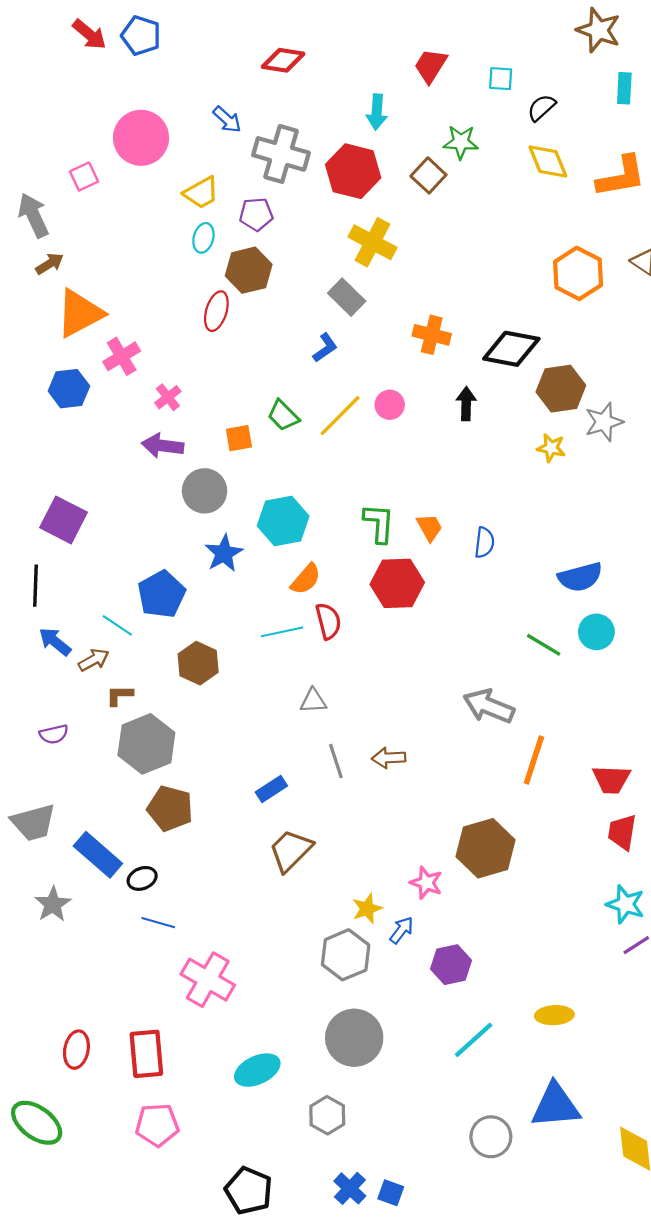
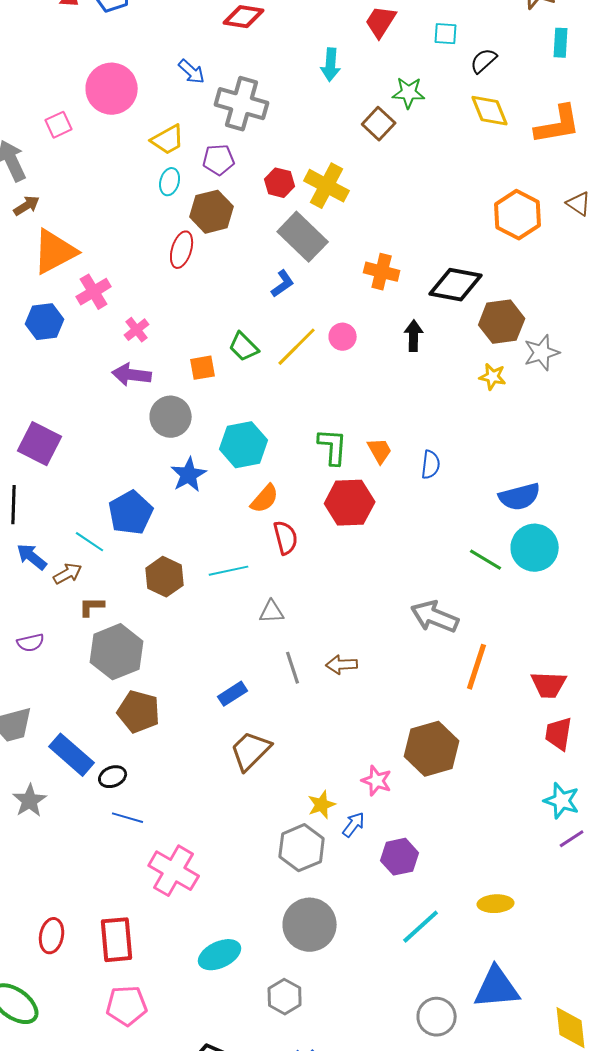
red hexagon: (353, 171) -> (280, 183), moved, size x0.6
gray rectangle: (347, 297) -> (303, 237), size x1.4
cyan line: (282, 632) -> (229, 571), moved
cyan circle: (596, 632) -> (535, 548), size x1.4

